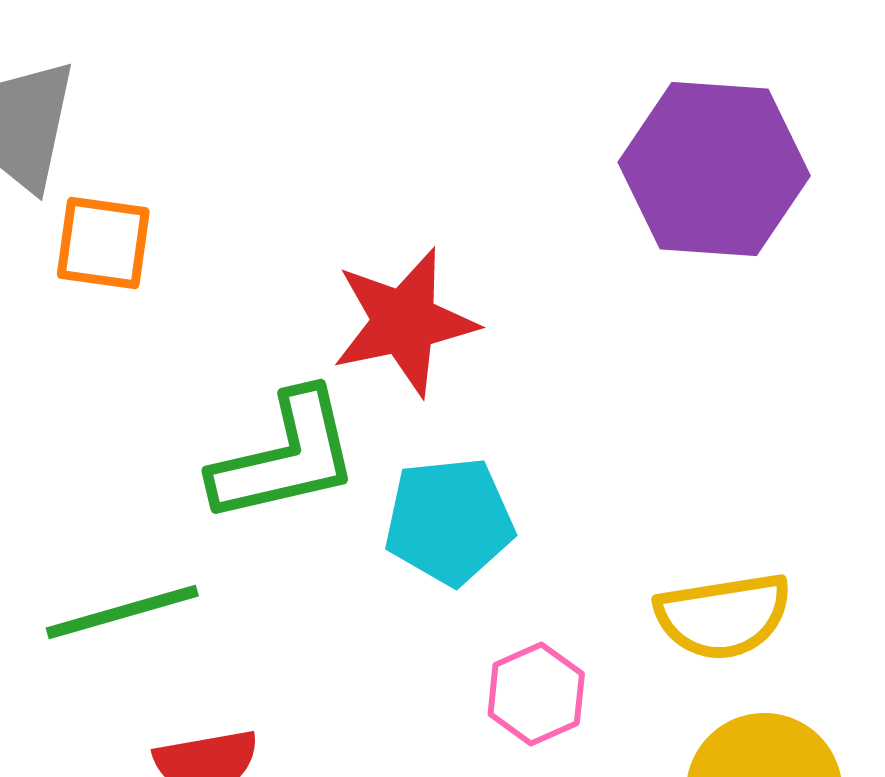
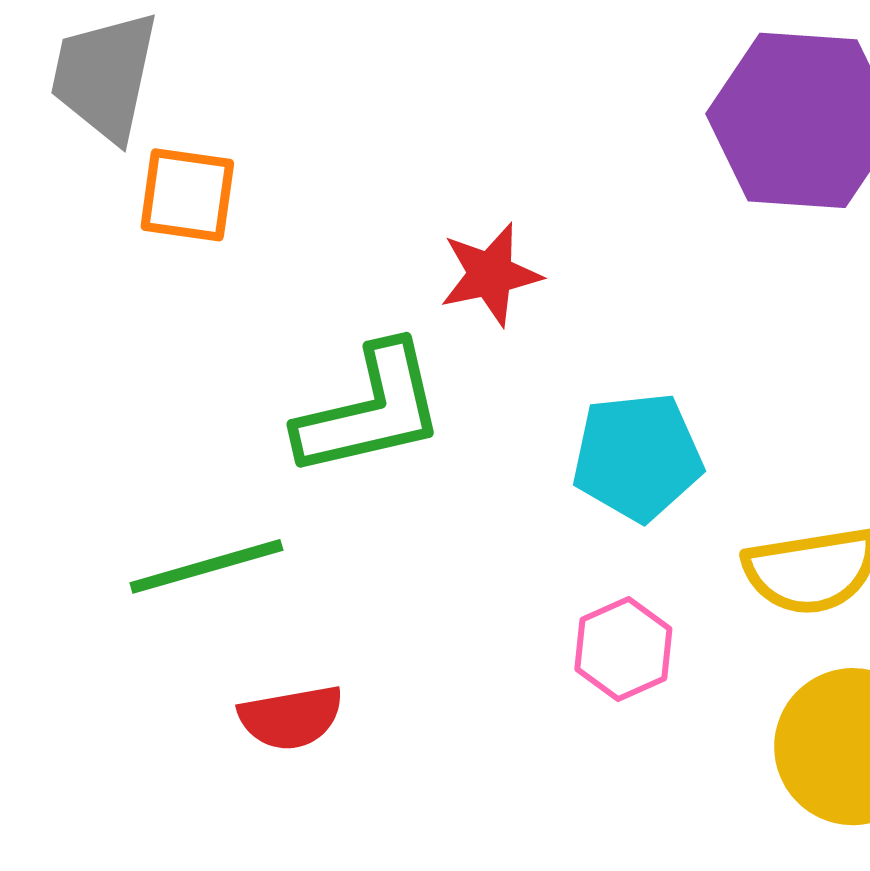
red star: (404, 322) -> (490, 274), size x0.7
cyan pentagon: (449, 521) -> (637, 457), moved

